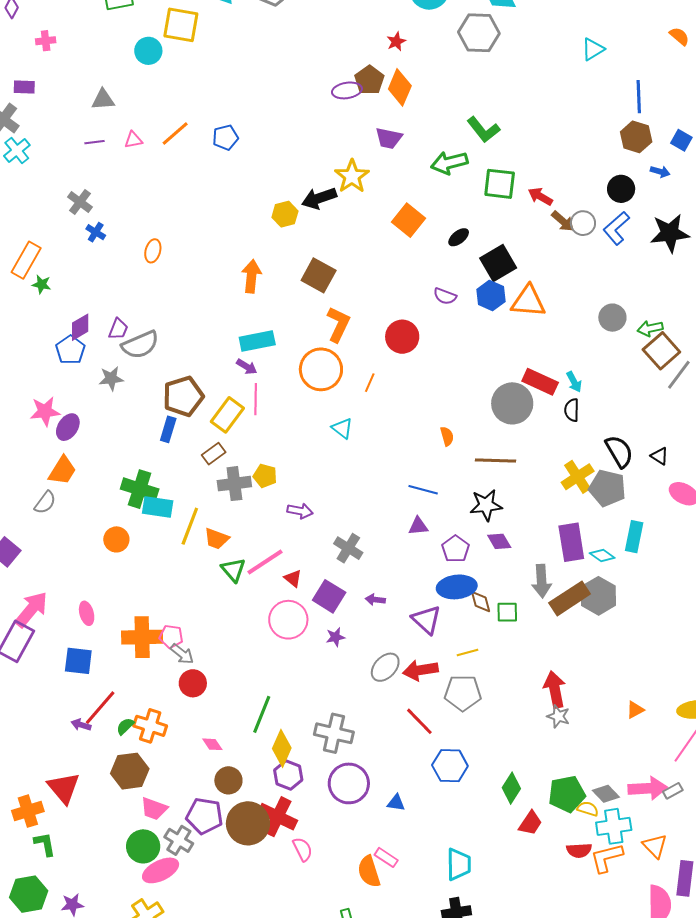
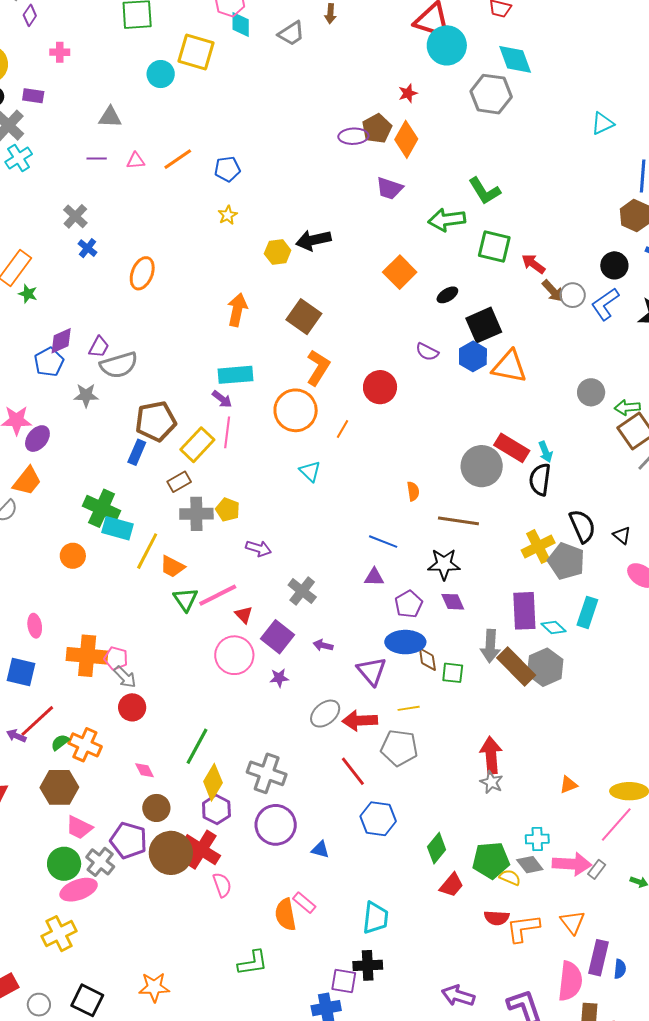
yellow star: (352, 176) -> (228, 215), moved, size x0.6
orange ellipse: (153, 251) -> (142, 273), size x1.4
black semicircle: (572, 410) -> (540, 480), size x1.4
brown rectangle: (570, 598) -> (516, 666), turned 72
gray rectangle: (673, 791) -> (597, 869), turned -30
cyan cross: (614, 826) -> (537, 839), moved, size x0.7

